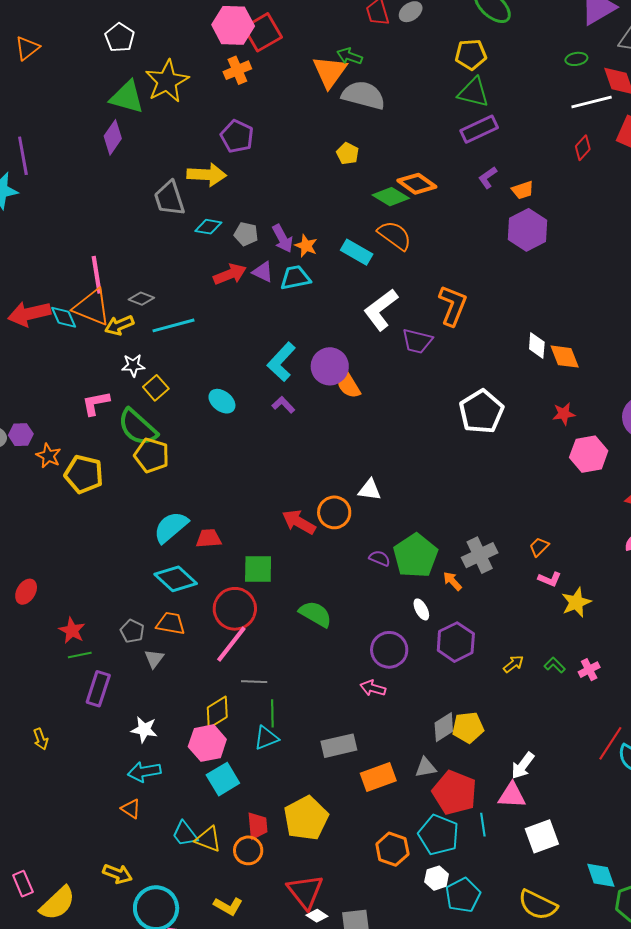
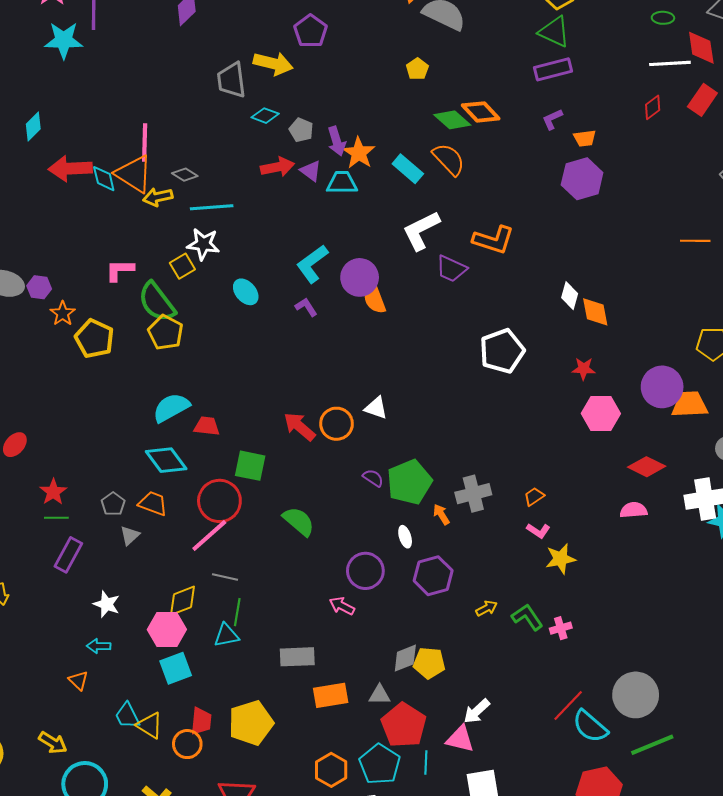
orange star: (306, 246) -> (359, 153), size x1.4
orange L-shape: (453, 305) -> (493, 240), turned 75
white star: (133, 365) -> (203, 244), moved, size x1.4
green L-shape: (555, 665) -> (527, 617), size x1.5
cyan arrow: (144, 772) -> (99, 646), size x0.7

